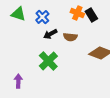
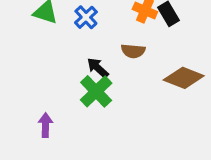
black arrow: (50, 34) -> (98, 68), moved, turned 72

